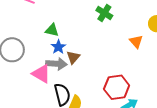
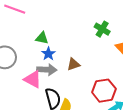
green cross: (104, 13) -> (102, 29), moved
brown triangle: (73, 57) -> (73, 64), moved, turned 32

